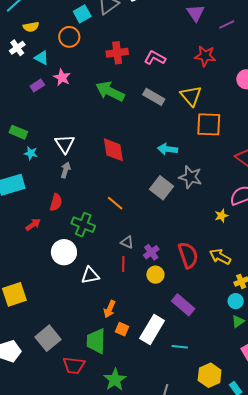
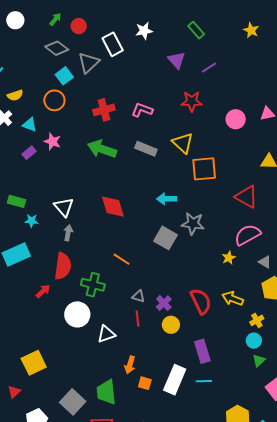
red semicircle: (56, 202) -> (63, 266), size x1.5
purple rectangle: (183, 305) -> (202, 351), turned 40
green trapezoid: (96, 341) -> (106, 392), moved
cyan line: (180, 347) -> (204, 381), moved

